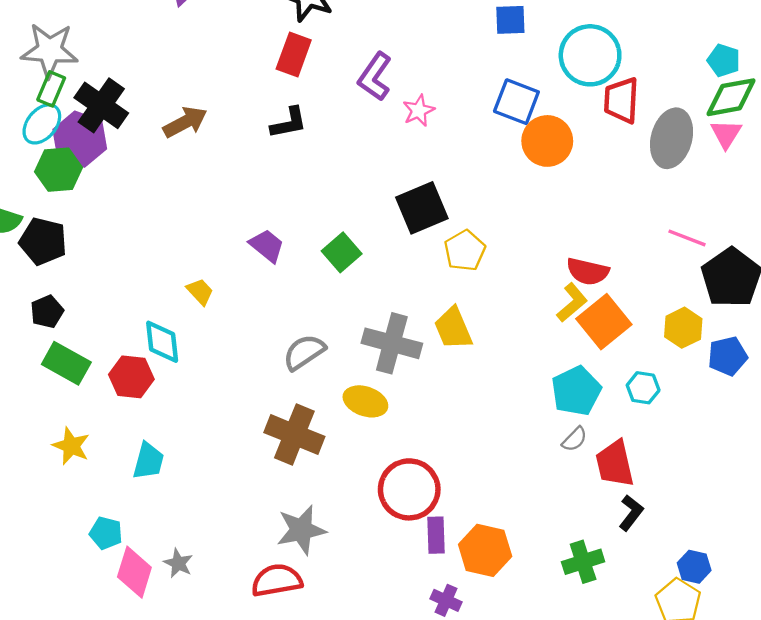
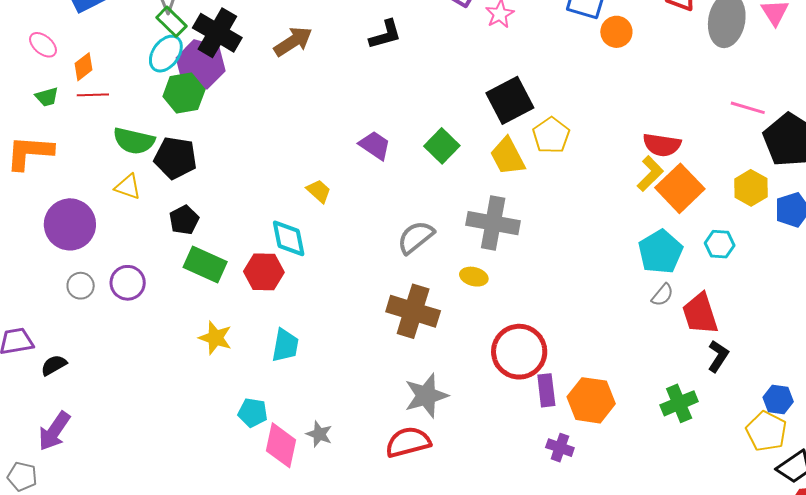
green rectangle: (51, 89) -> (172, 22), turned -64
orange circle: (547, 141) -> (616, 32), size x0.7
yellow trapezoid: (453, 328) -> (508, 156), moved
yellow ellipse: (365, 401) -> (474, 277), size x0.7

